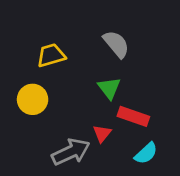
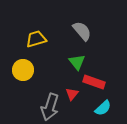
gray arrow: (71, 152) -> (50, 107), turned 132

